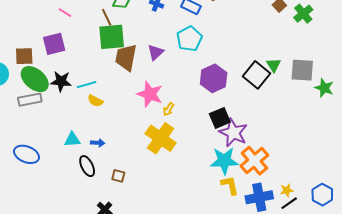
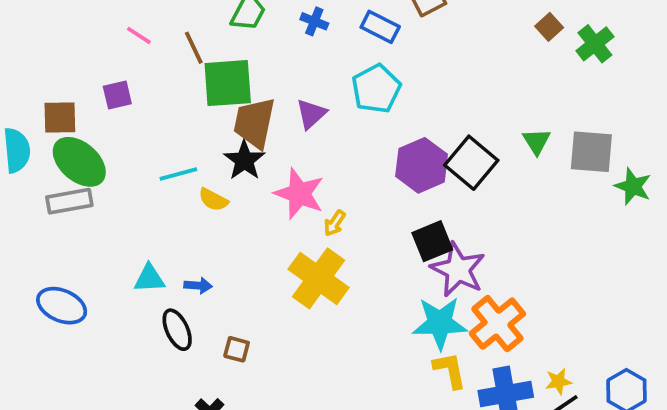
brown line: (107, 17) -> (194, 48), moved
purple square: (54, 44) -> (117, 95), size x0.7
black square: (256, 75) -> (471, 163), moved
black star: (61, 81) -> (244, 160), moved, turned 30
yellow semicircle: (95, 101) -> (213, 200), moved

